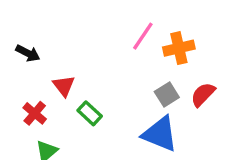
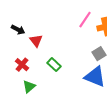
red triangle: (64, 86) -> (36, 41), moved

